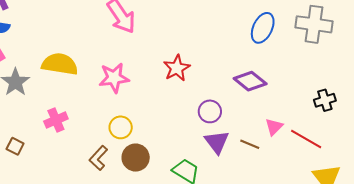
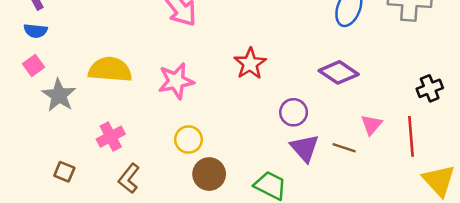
red line: (306, 139) -> (411, 136), turned 60
brown L-shape: (98, 158) -> (129, 178), moved

